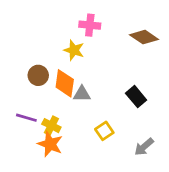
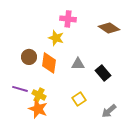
gray triangle: (82, 94) -> (78, 64), moved

